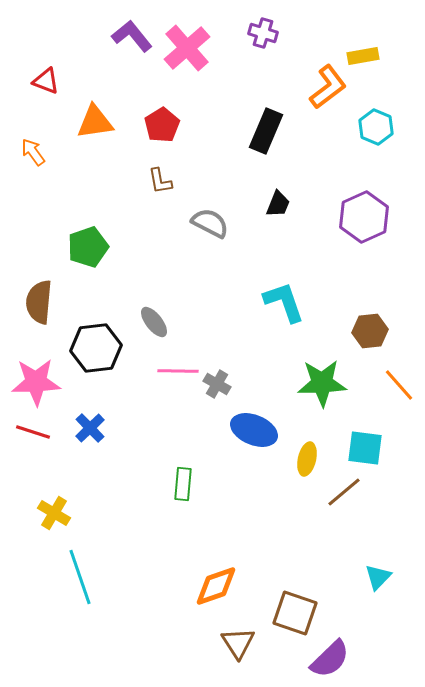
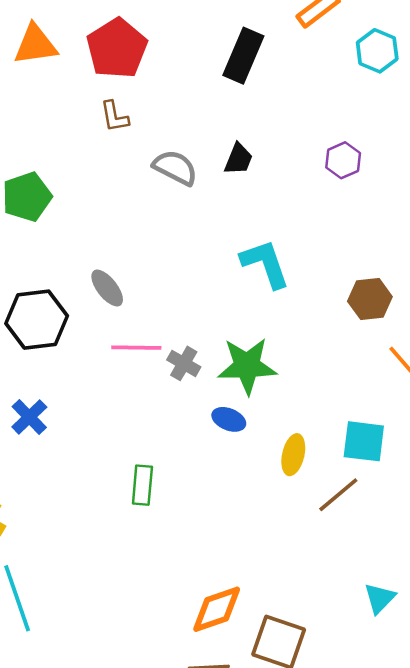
red pentagon: (162, 125) -> (117, 48), size x1.4
black trapezoid: (278, 204) -> (239, 159), moved
purple hexagon: (364, 217) -> (343, 160), moved, size x0.6
green star: (322, 383) -> (247, 366), moved
blue ellipse: (254, 430) -> (229, 419), size x0.6
orange diamond: (216, 586) -> (217, 609), moved

